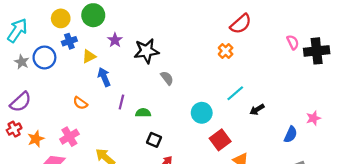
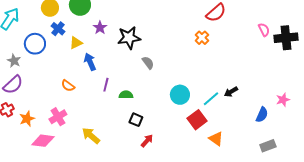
blue cross: (69, 41) -> (58, 29), turned -32
gray star: (22, 62) -> (14, 61), moved
cyan line: (235, 93) -> (211, 99), moved

